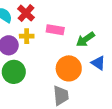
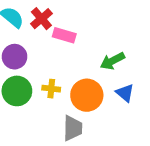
pink rectangle: (55, 30) -> (64, 35), moved
yellow cross: (27, 36) -> (51, 89), moved

